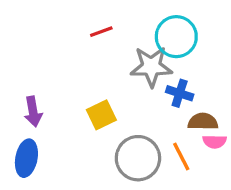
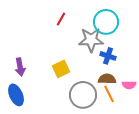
red line: (101, 32) -> (61, 19), turned -40
brown semicircle: (203, 122) -> (107, 79), moved
blue ellipse: (26, 158) -> (16, 95), turned -35

